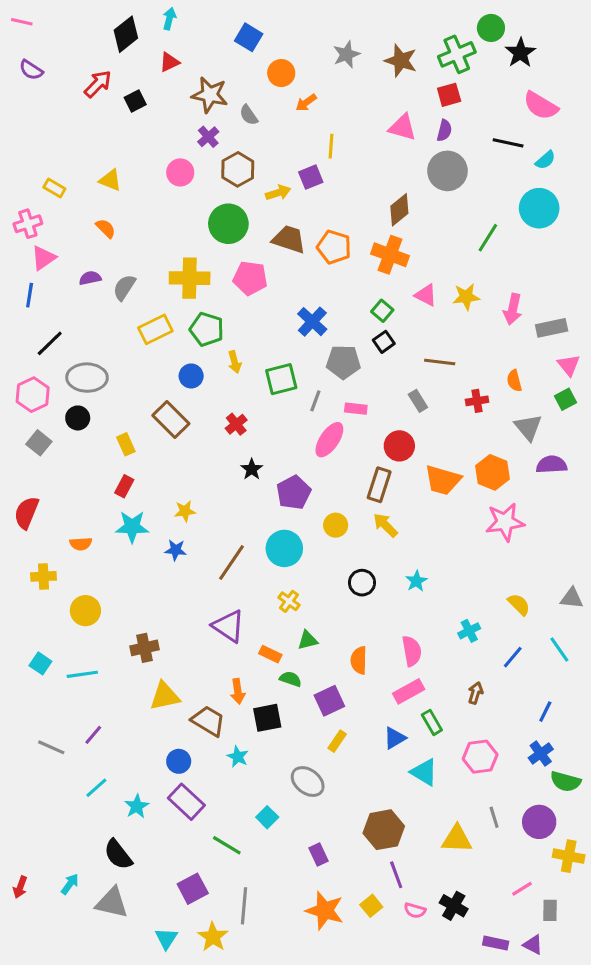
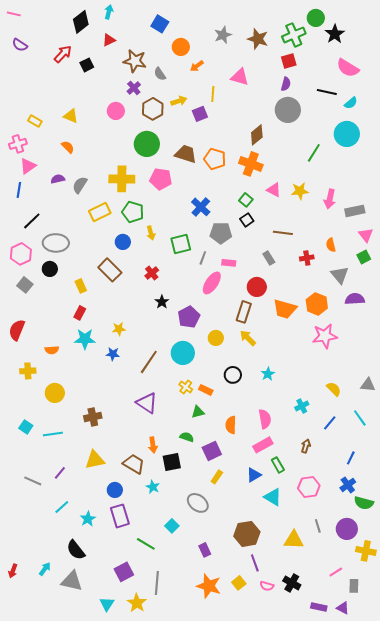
pink triangle: (402, 127) -> (240, 77), moved
yellow arrow: (278, 193) -> (179, 101), moved
orange rectangle: (270, 654) -> (206, 390), moved
yellow triangle: (165, 696) -> (95, 460), moved
purple rectangle: (186, 802) -> (120, 516), turned 30

